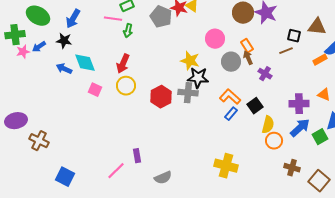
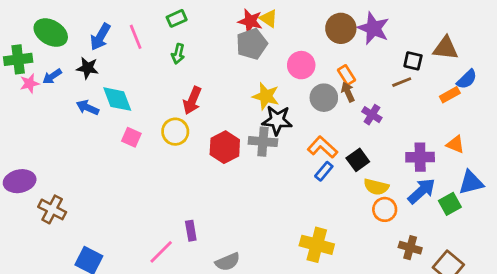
gray pentagon: (161, 17) -> (252, 44), moved, turned 30
pink line: (113, 19) -> (136, 37), moved, turned 60
red arrow: (123, 64) -> (192, 100), moved
yellow semicircle: (268, 125) -> (376, 187), turned 90

